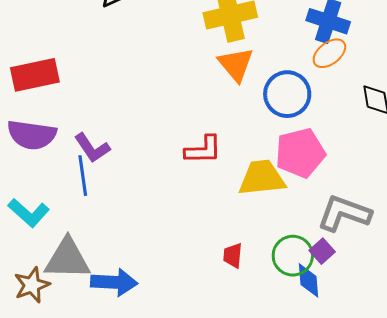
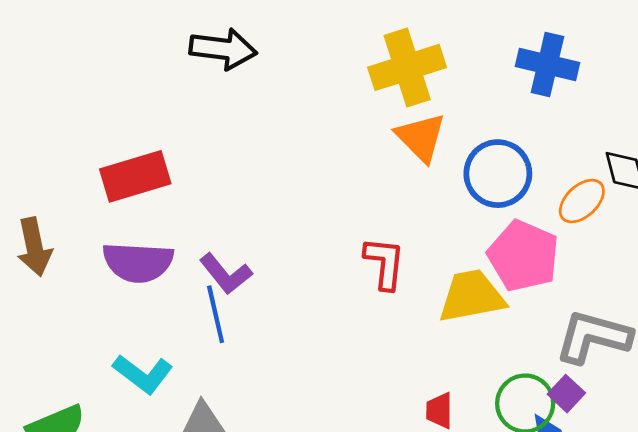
orange ellipse: (329, 53) -> (582, 201), moved
red L-shape: (203, 150) -> (385, 263), turned -78
pink pentagon: (300, 153) -> (523, 256), turned -30

